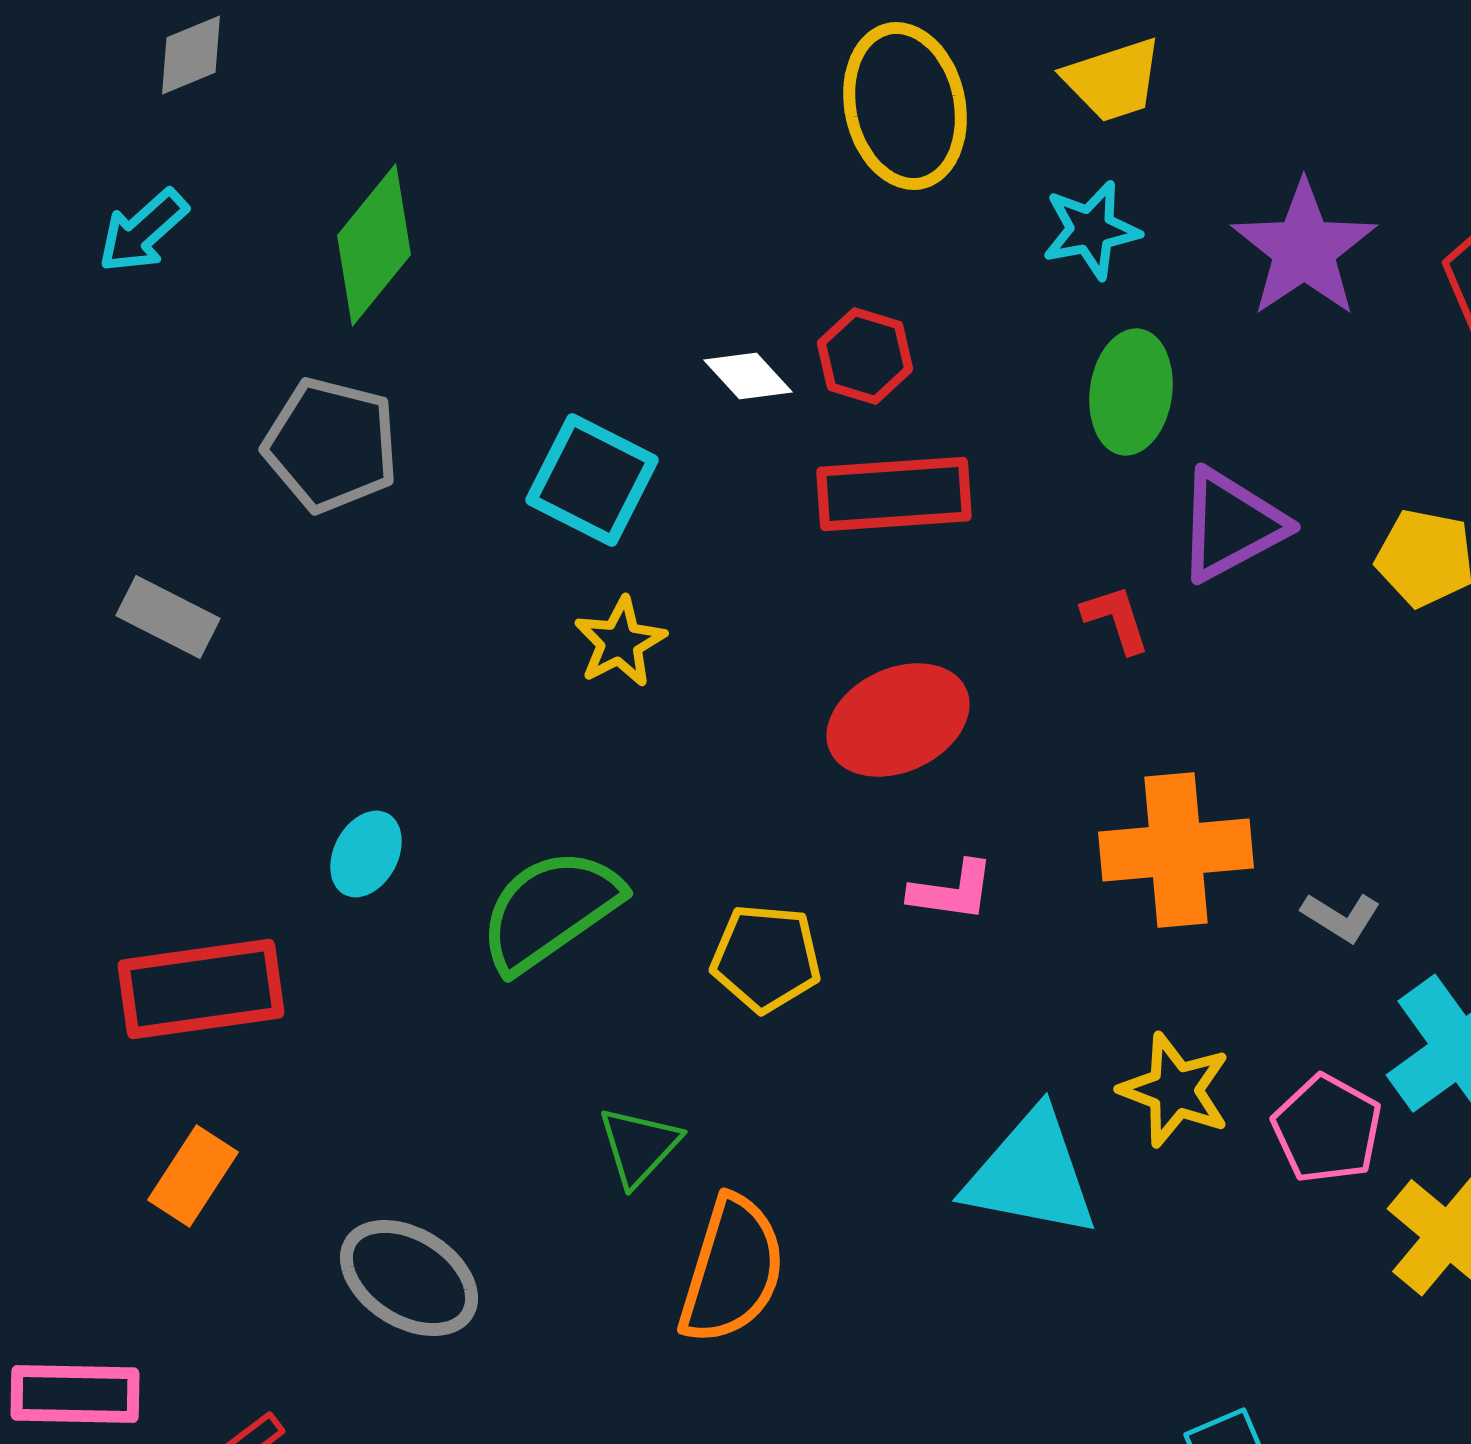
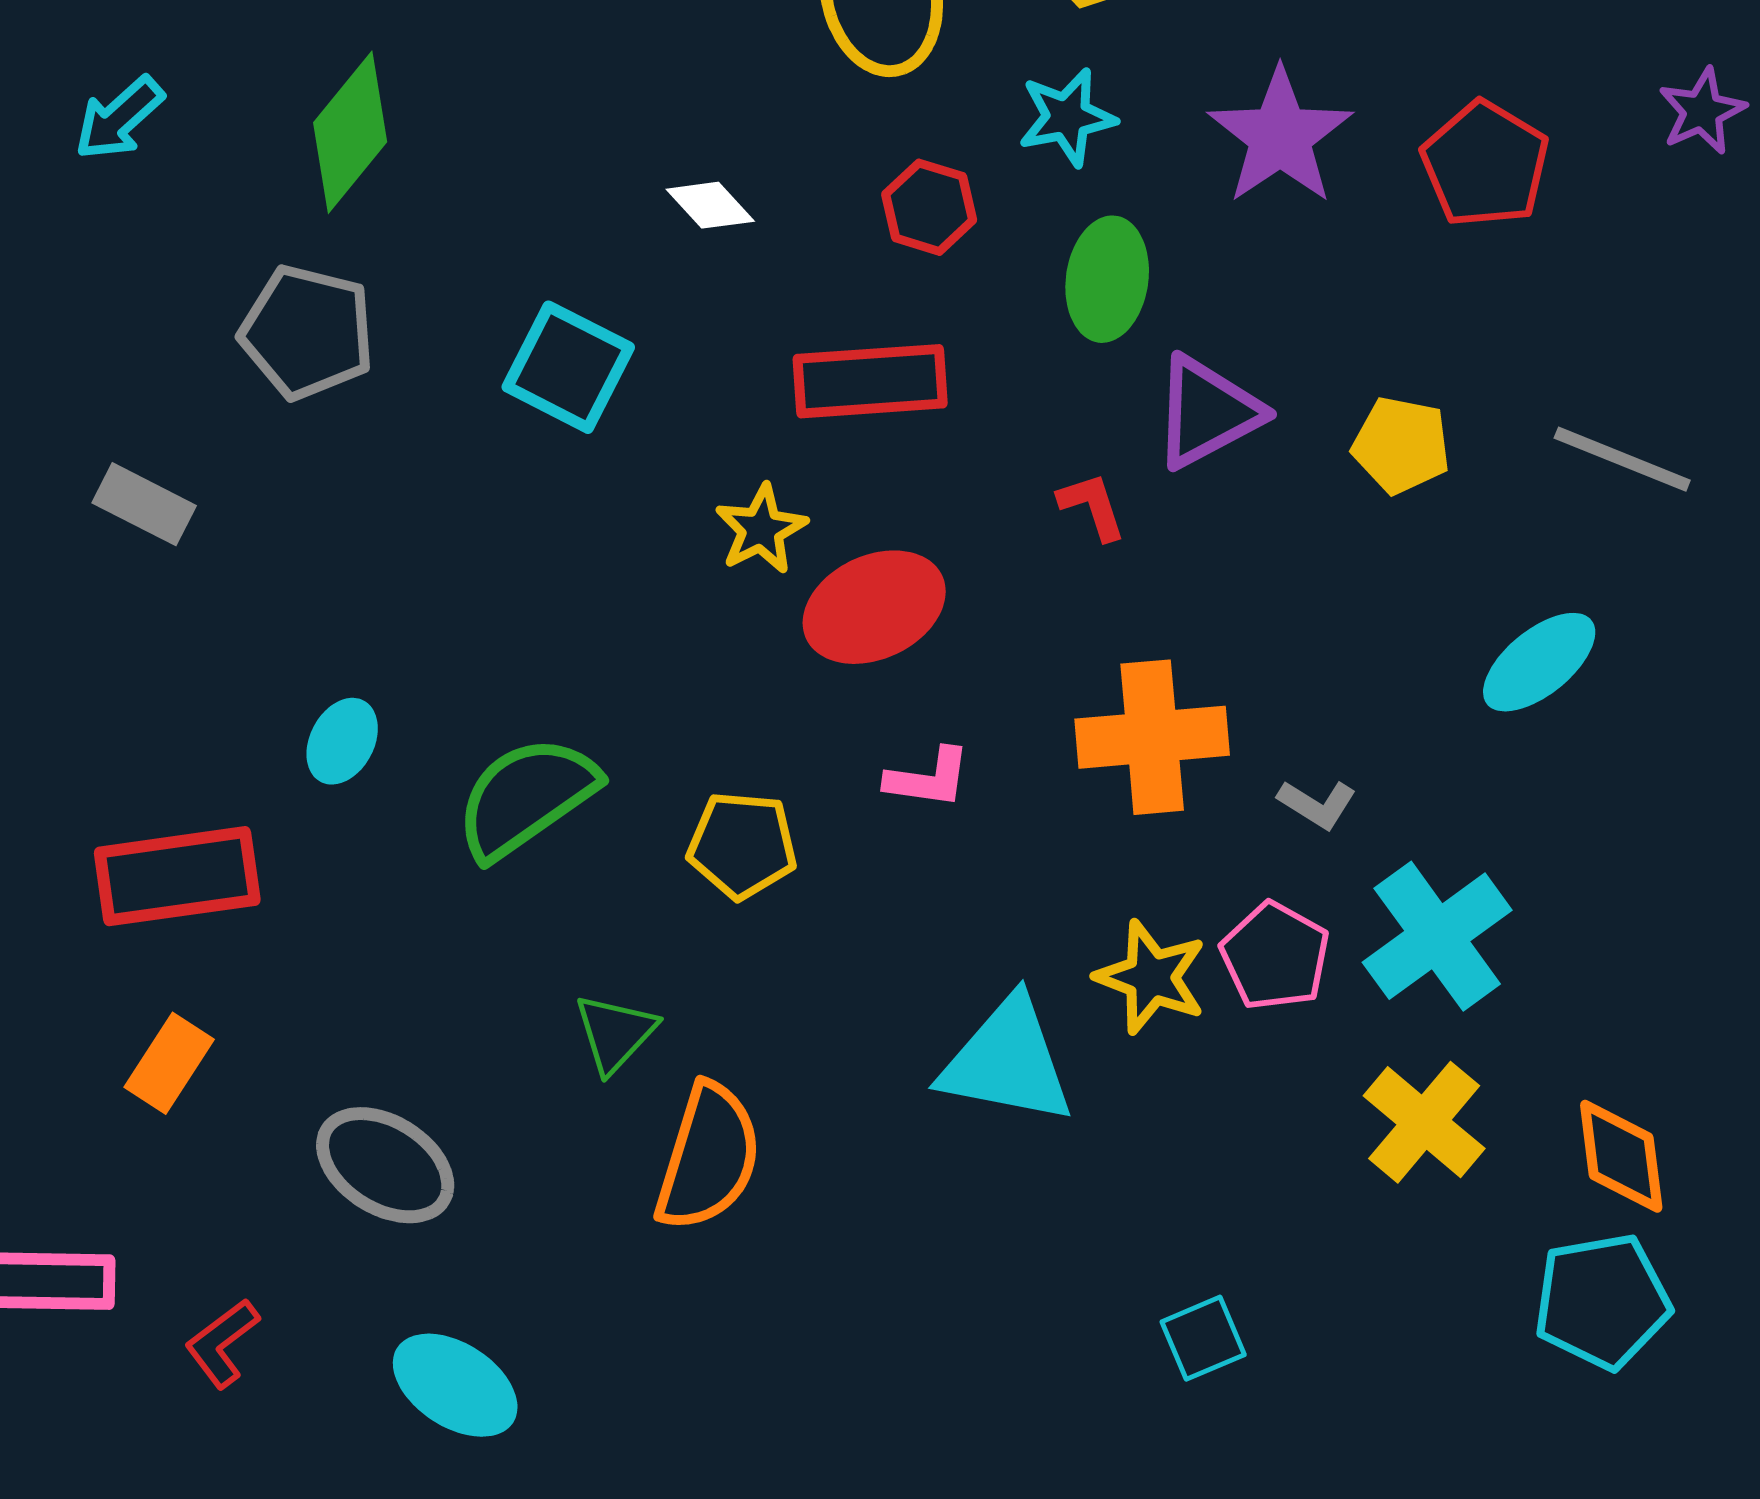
red hexagon: (865, 356) -> (929, 207), moved
white diamond: (748, 376) -> (710, 205), moved
yellow star: (620, 642) -> (761, 529), moved
pink pentagon: (1327, 1129) -> (1275, 956), moved

